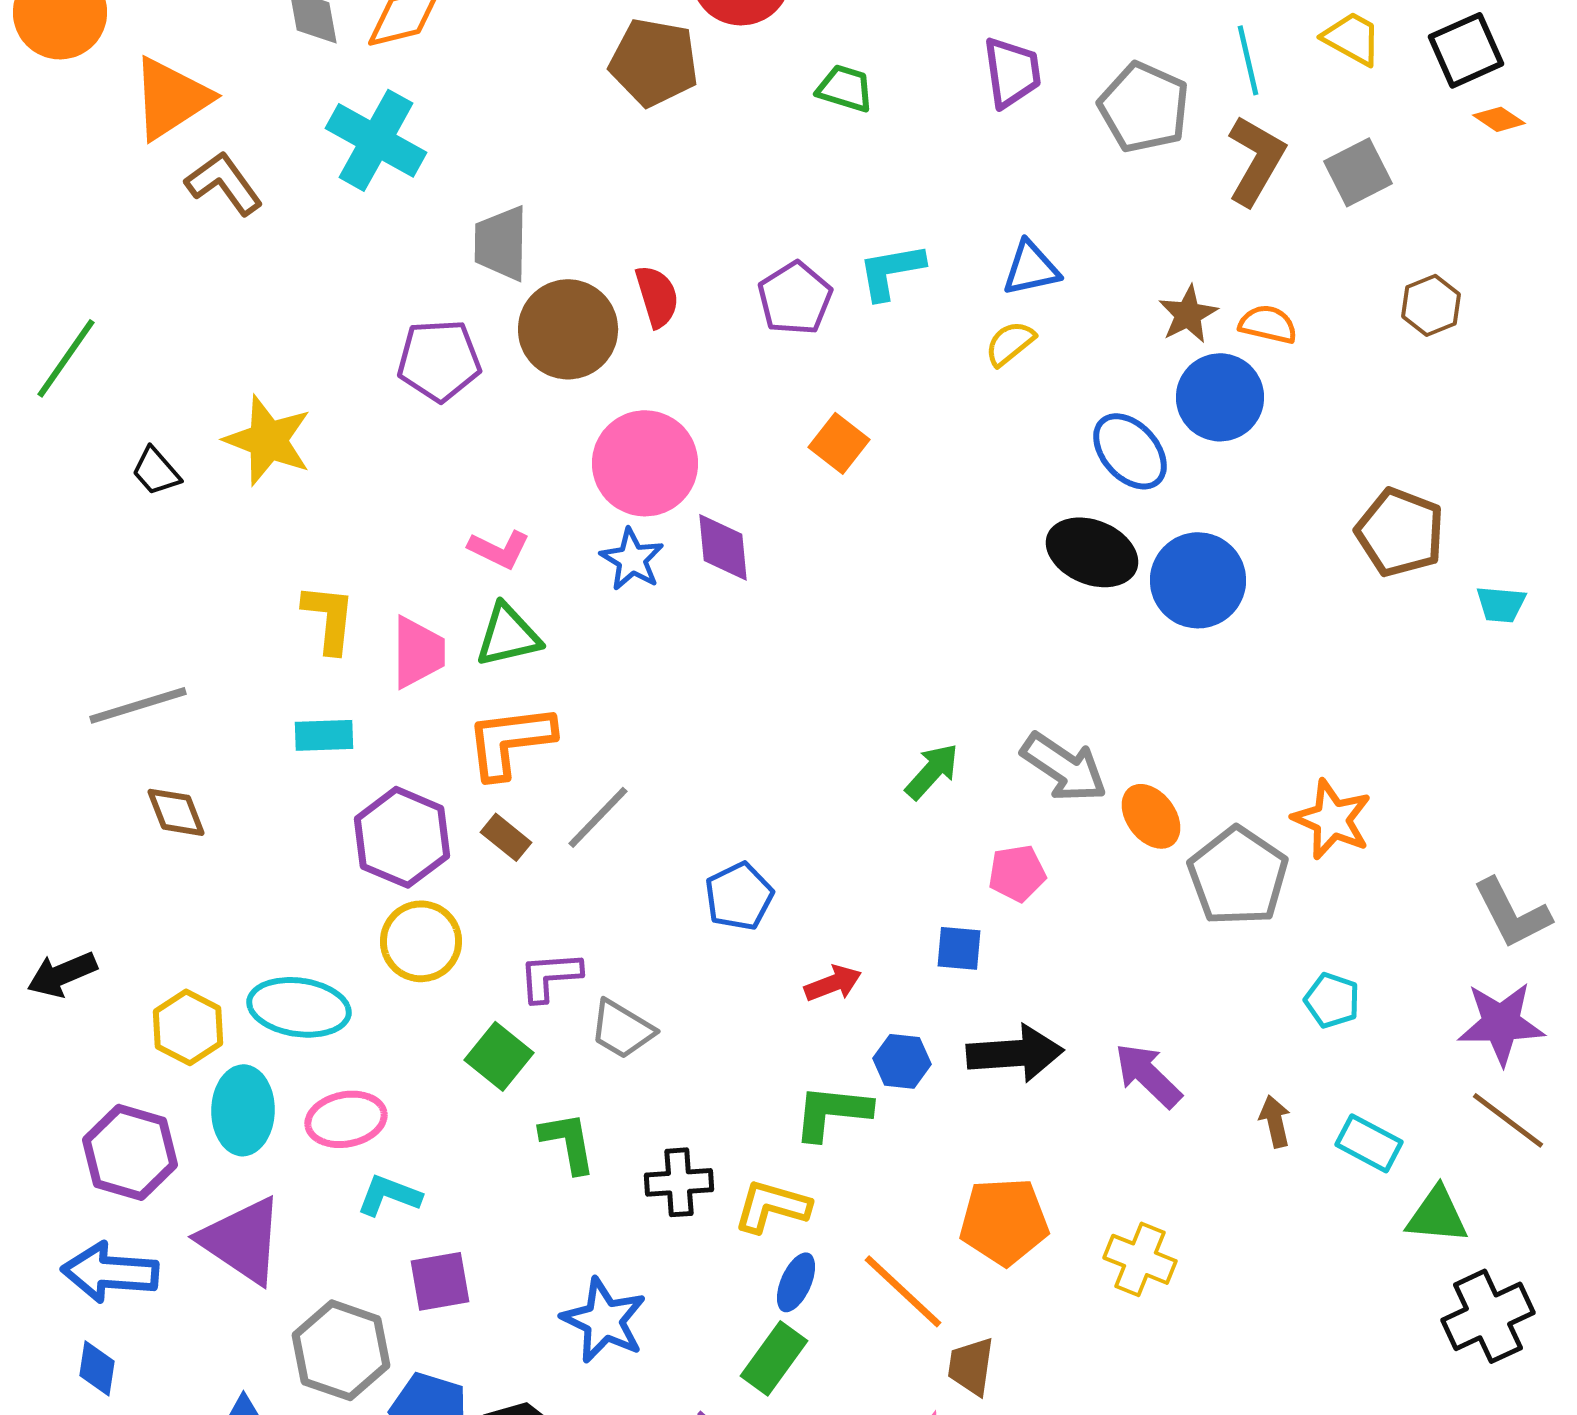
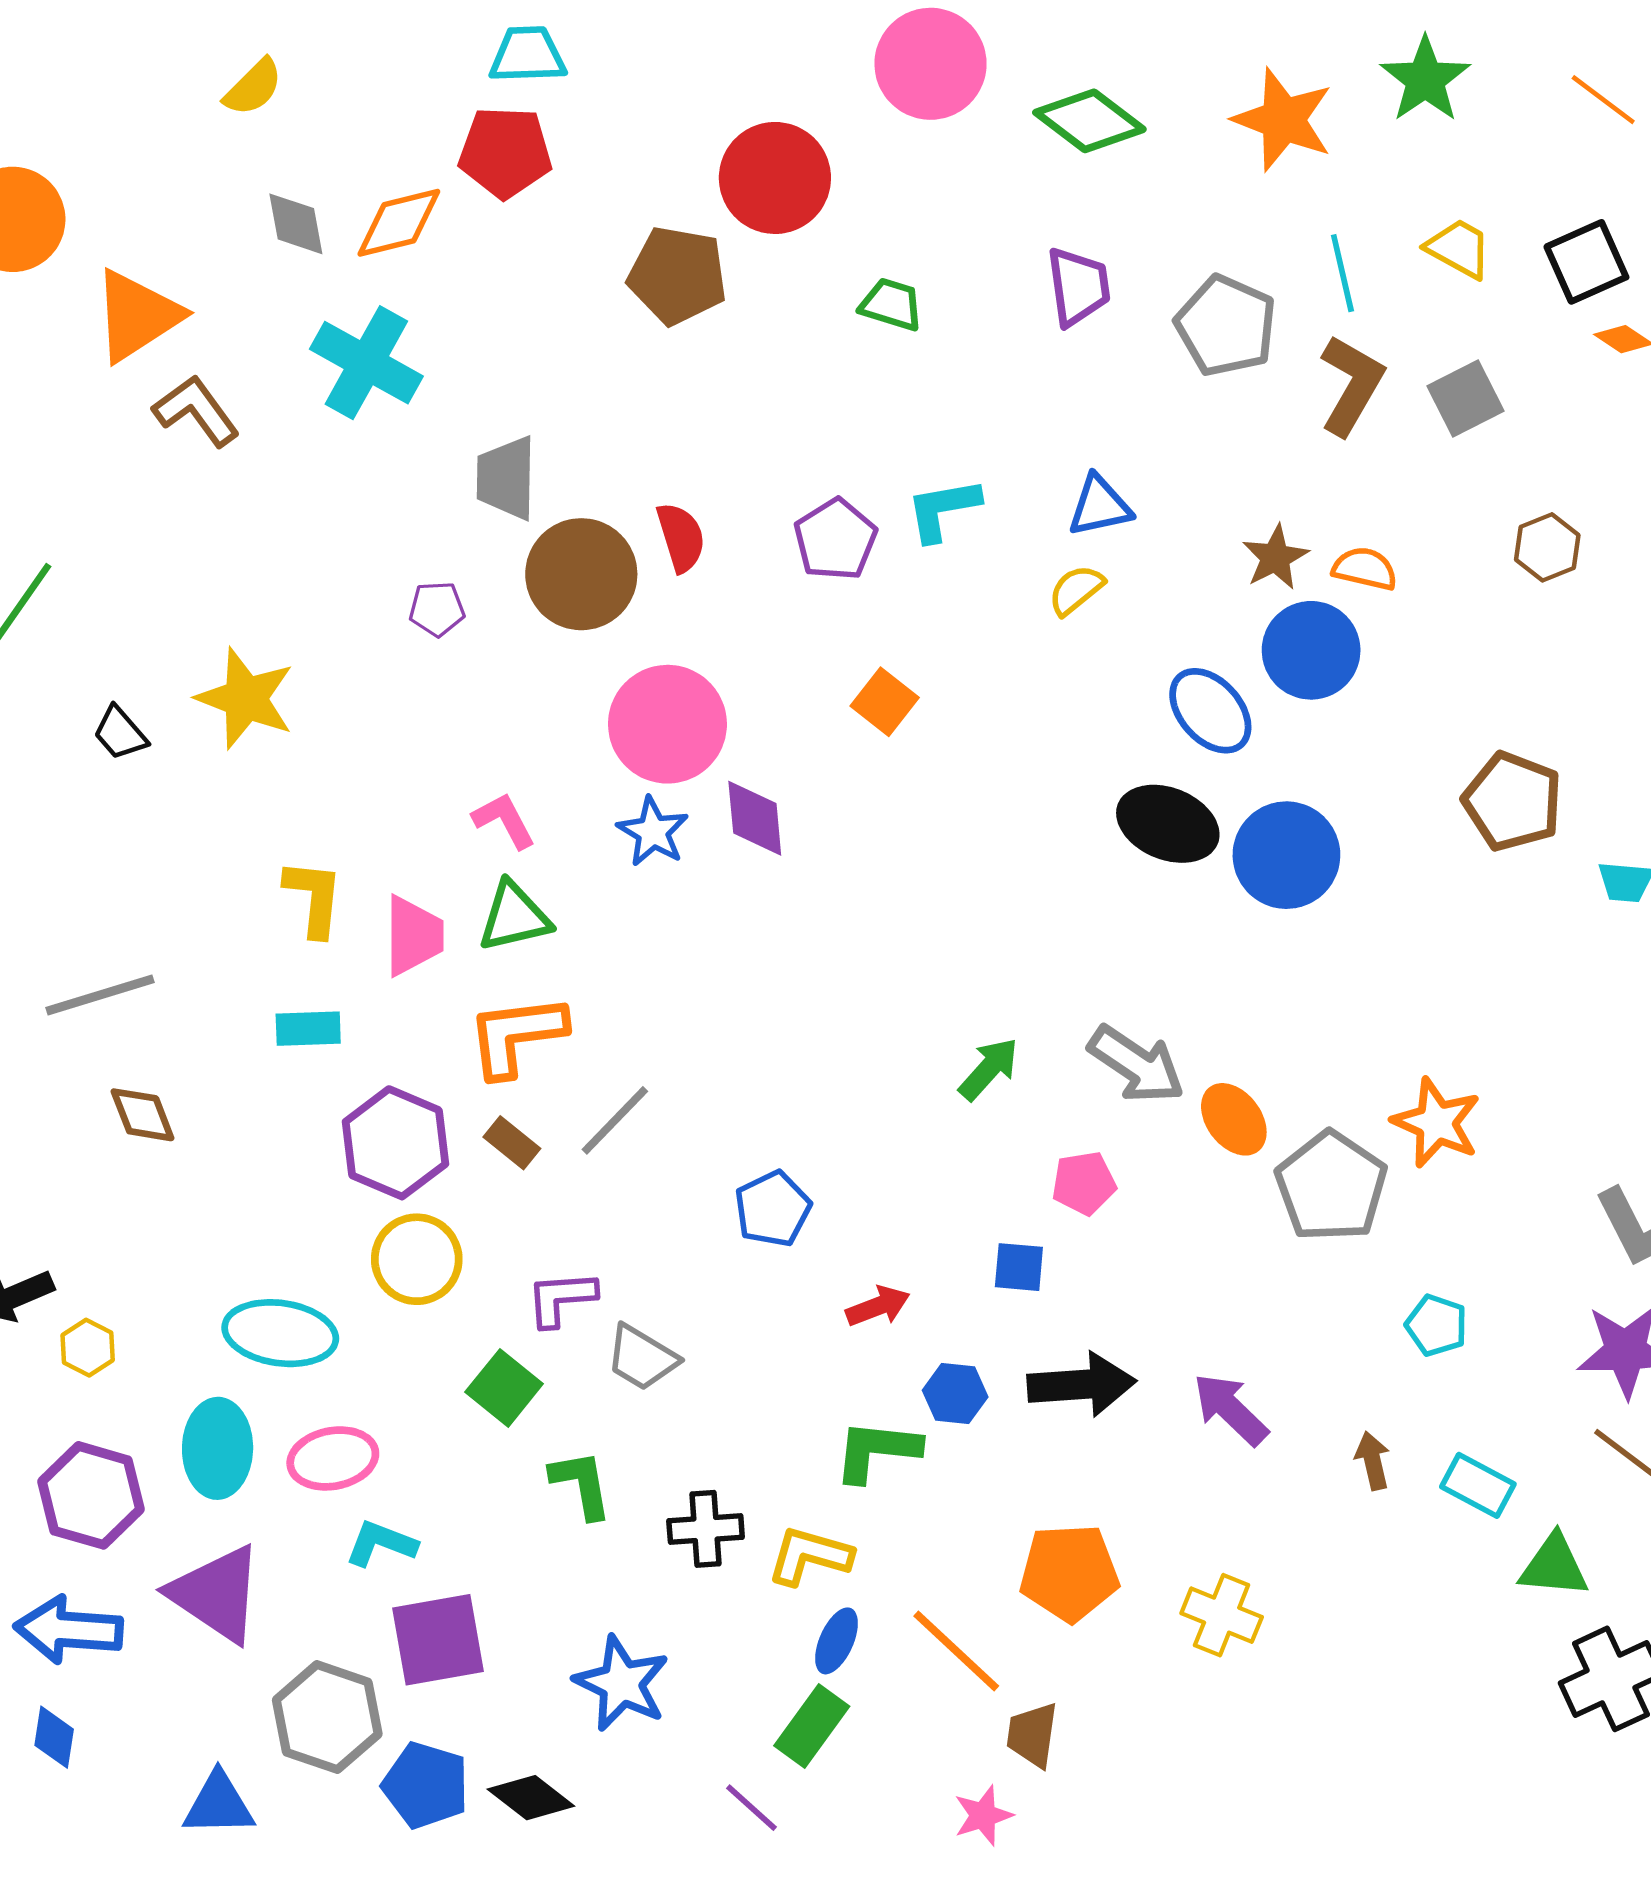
purple pentagon: (439, 360) -> (437, 609), size x0.6
pink L-shape: (499, 549) -> (504, 820), turned -144
yellow hexagon: (188, 1027) -> (88, 1348), moved, size x0.7
purple square: (440, 1281) -> (438, 1640), size x1.4

